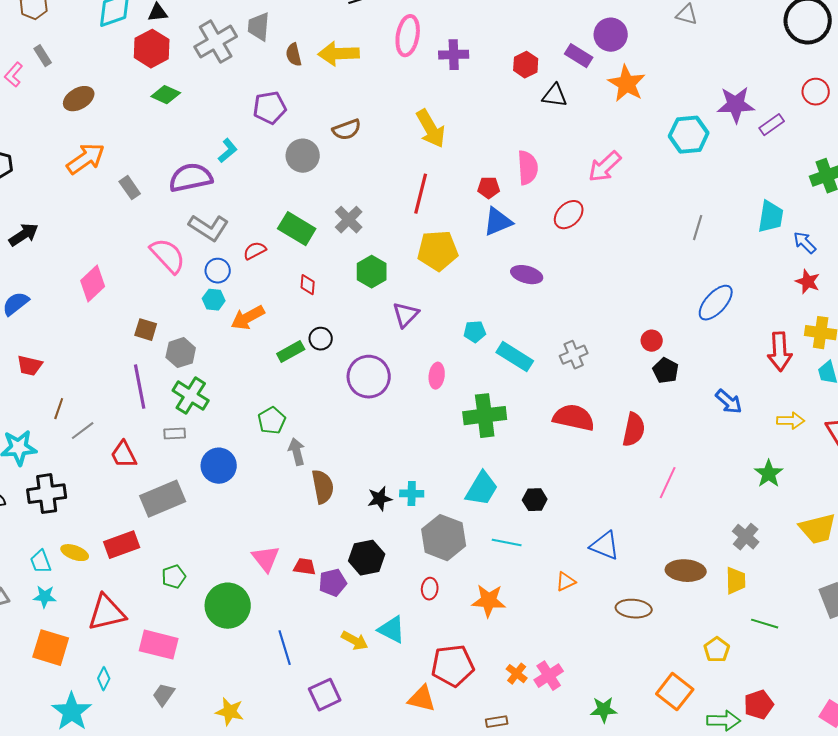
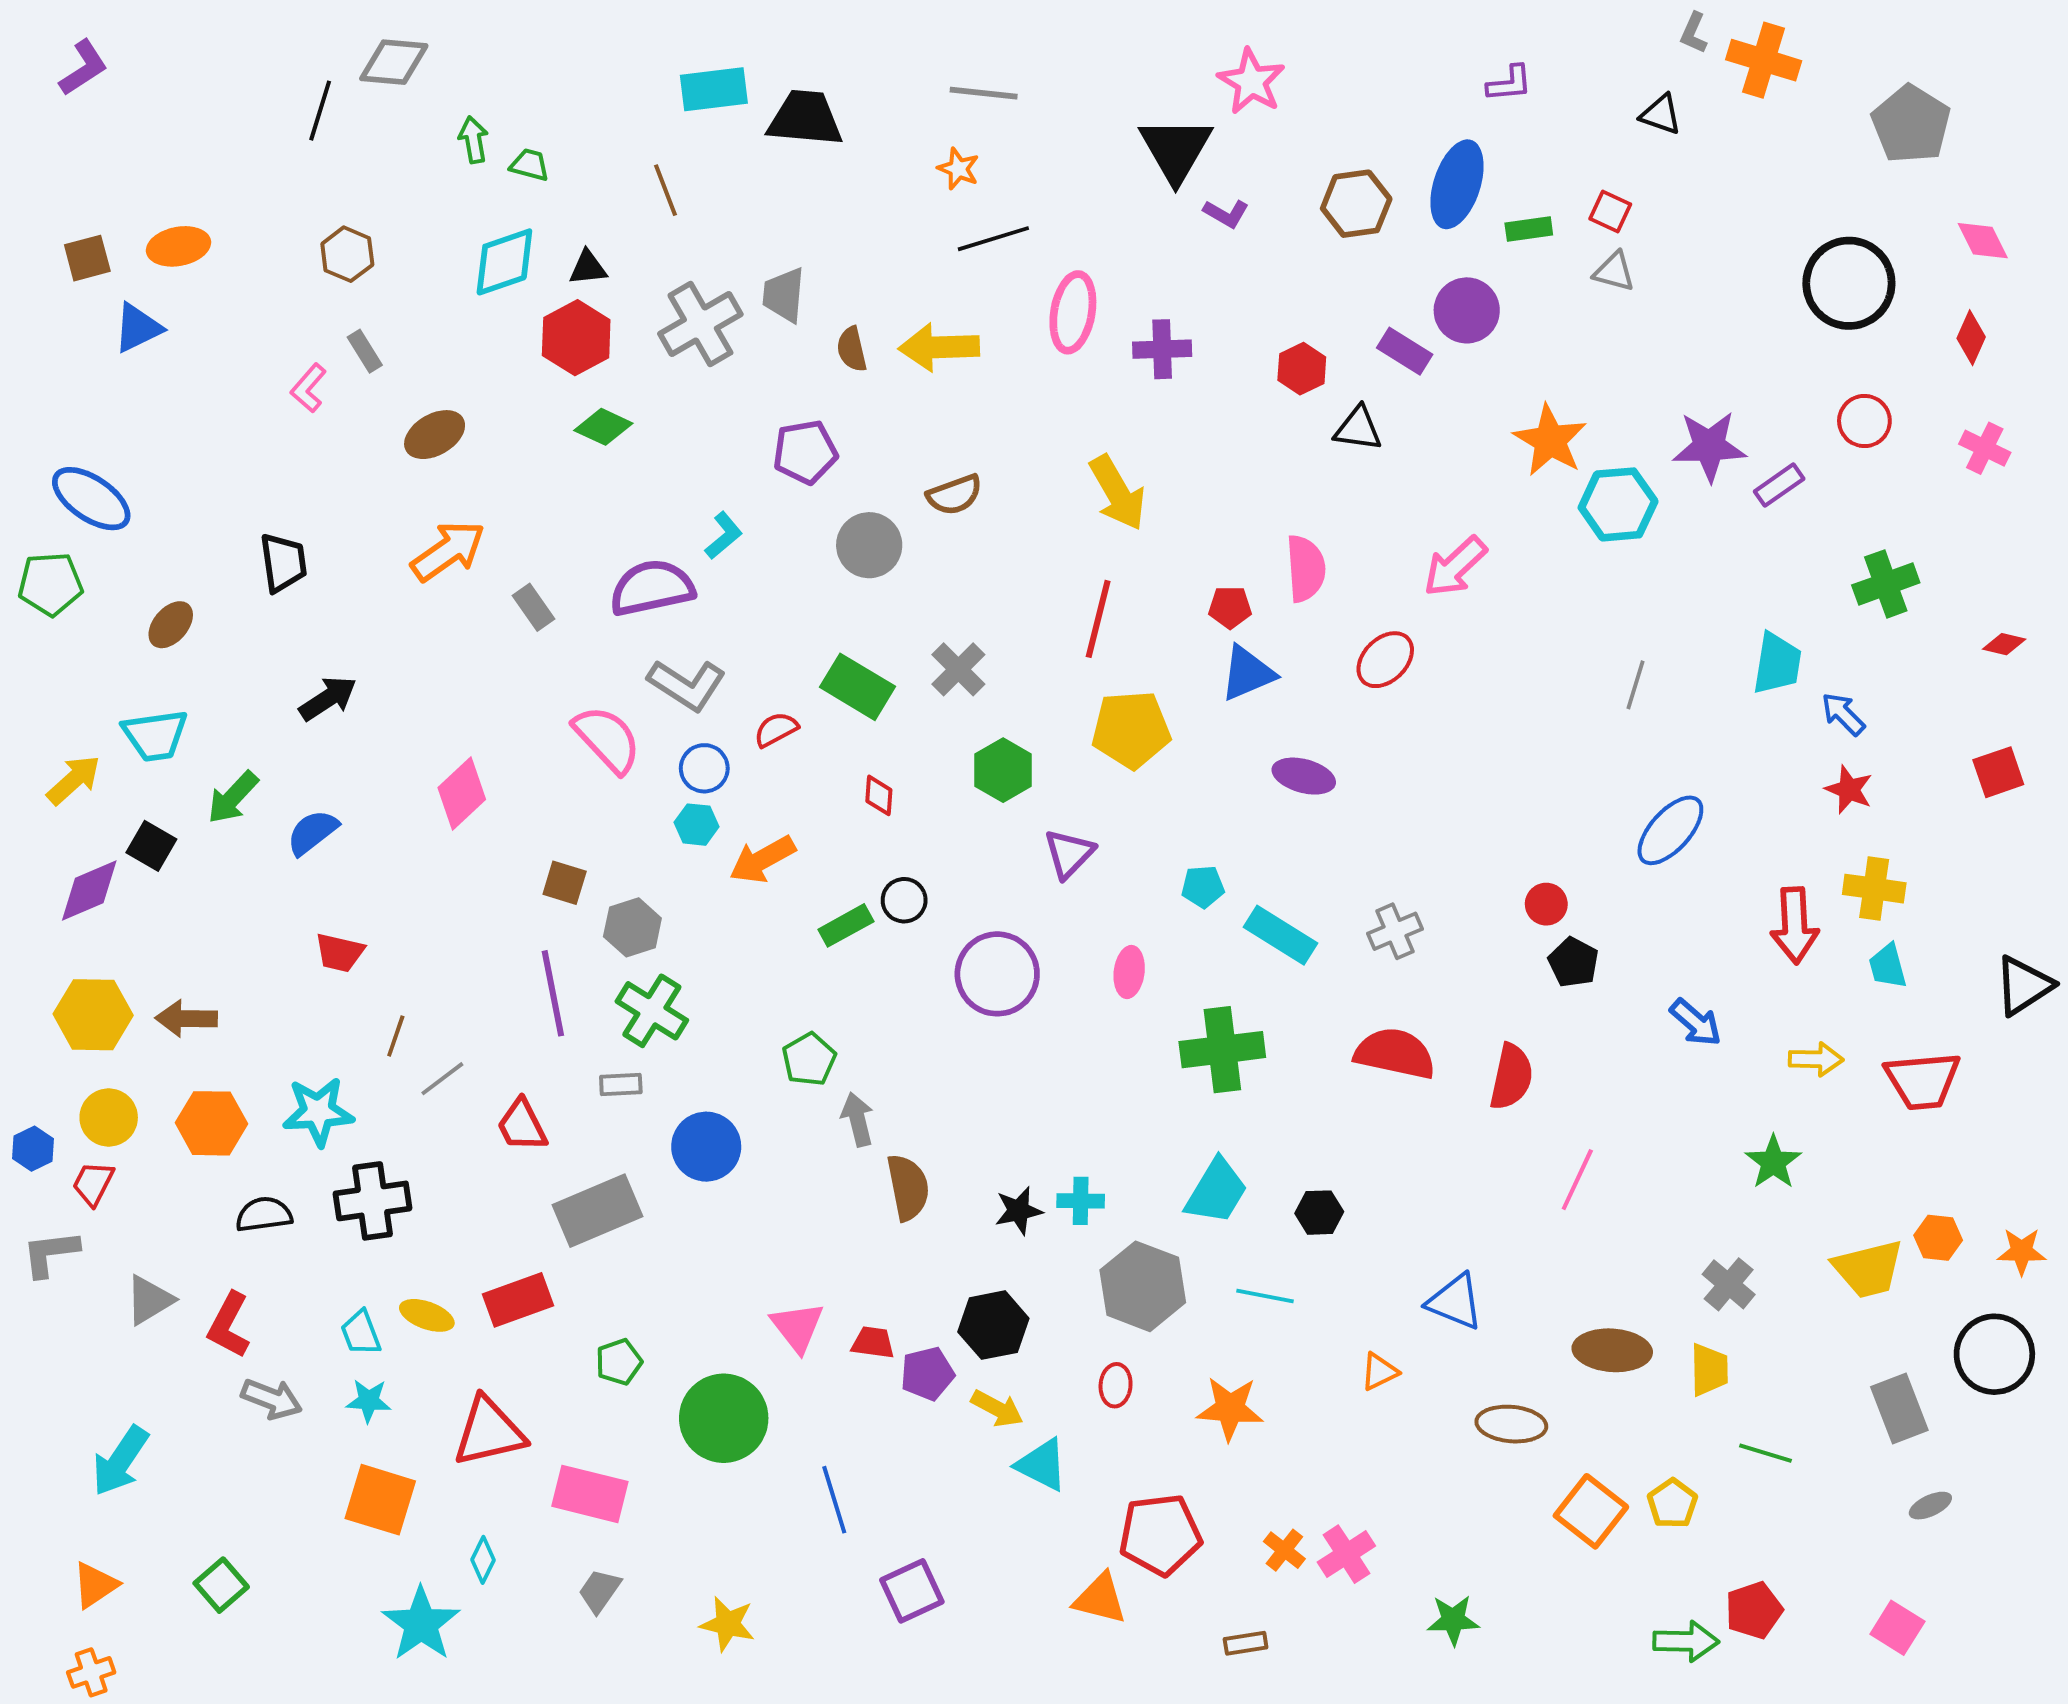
orange star: (627, 84) -> (1550, 440), moved
yellow arrow: (355, 641) -> (997, 1409), moved
orange square: (675, 692) -> (1591, 1511), moved

